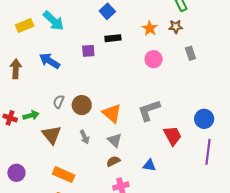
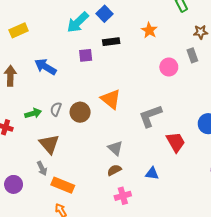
cyan arrow: (54, 21) -> (78, 22), moved, turned 95
brown star: (176, 27) -> (201, 32), moved
pink circle: (154, 59) -> (169, 67), moved
orange triangle: (112, 113) -> (111, 99), moved
green arrow: (31, 115) -> (33, 113), moved
gray arrow: (85, 137) -> (42, 168), moved

